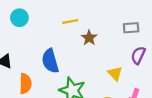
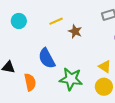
cyan circle: (19, 18) -> (19, 21), moved
yellow triangle: (115, 73) -> (105, 67), moved

